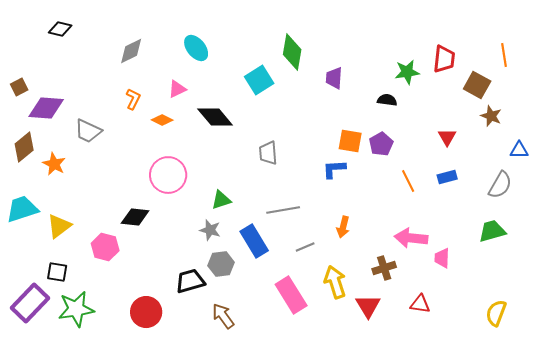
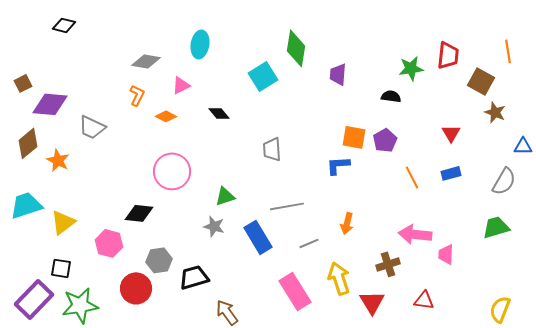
cyan ellipse: (196, 48) -> (200, 44), turned 48
gray diamond: (131, 51) -> (146, 61), moved, turned 36
black diamond: (215, 117) -> (219, 113), size x0.6
gray hexagon: (221, 264) -> (159, 260), moved
red circle: (146, 312) -> (136, 288), moved

